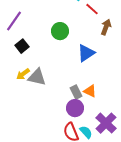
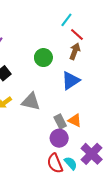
brown arrow: (106, 27) -> (75, 51), moved
gray triangle: (37, 77) -> (31, 102), moved

